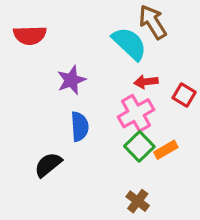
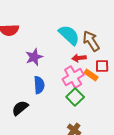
brown arrow: (153, 22) -> (91, 41), moved
red square: (184, 95) -> (102, 66), turned -32
orange rectangle: (166, 150) -> (91, 75), moved, turned 64

